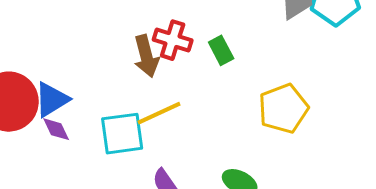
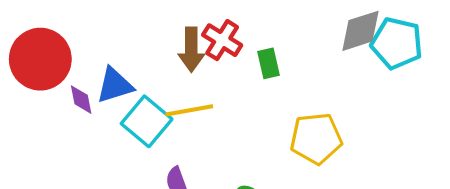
blue triangle: (52, 100) -> (115, 85), moved
cyan square: (122, 134) -> (147, 121), turned 33

